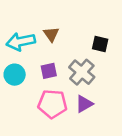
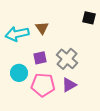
black square: (100, 44) -> (89, 18), moved
cyan circle: (15, 75) -> (19, 73), moved

